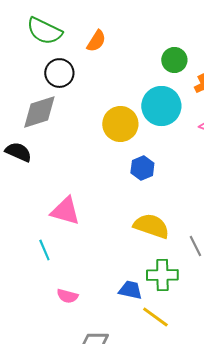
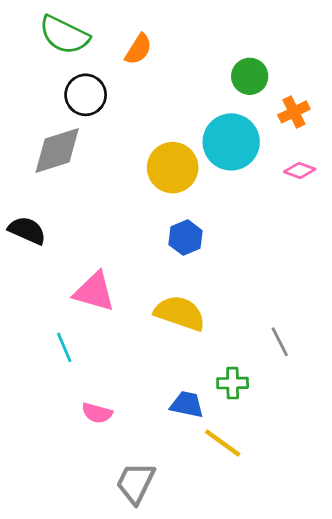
black semicircle: (18, 152) -> (27, 230), moved
blue hexagon: (142, 168) -> (185, 238), moved
yellow semicircle: (151, 226) -> (180, 313), moved
green cross: (162, 275) -> (233, 383), size x0.7

